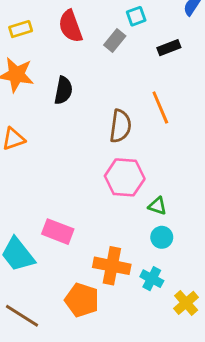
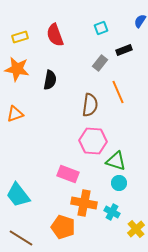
gray rectangle: (115, 40) -> (100, 63), moved
green triangle: (157, 206) -> (116, 161), size x1.5
pink rectangle: (58, 232) -> (68, 174), moved

